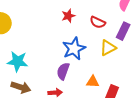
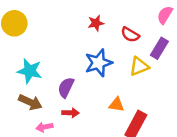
purple semicircle: (63, 71) -> (66, 87), moved

